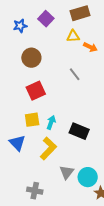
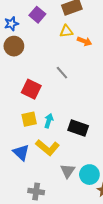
brown circle: (31, 58) -> (14, 46), moved
gray line: (75, 74) -> (62, 73), moved
red square: (36, 91) -> (31, 89), turned -36
blue triangle: (17, 143) -> (21, 152), moved
yellow L-shape: (48, 149) -> (48, 148), turned 90

